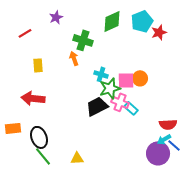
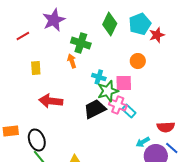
purple star: (56, 17) -> (54, 20), size x1.6
green diamond: (112, 21) -> (110, 24), turned -40
orange circle: (140, 78) -> (138, 61), moved
red arrow: (33, 98) -> (51, 101), moved
cyan arrow: (164, 139) -> (143, 142), moved

